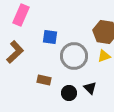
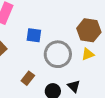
brown rectangle: (44, 80) -> (28, 78), turned -64

